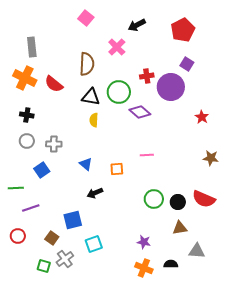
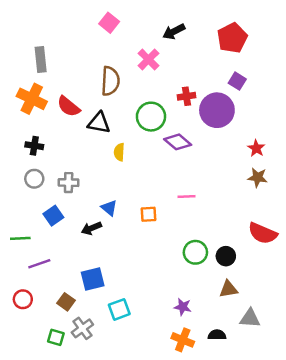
black triangle: (91, 97) -> (99, 123), moved
brown star: (211, 158) -> (258, 177), moved
black arrow: (95, 193) -> (91, 228), moved
red semicircle: (204, 199) -> (263, 233), moved

